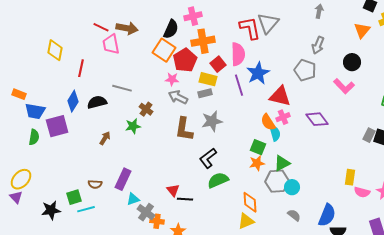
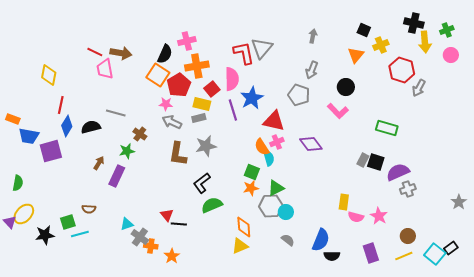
red line: (81, 68) -> (61, 105), moved
green semicircle: (34, 137) -> (18, 183), moved
yellow ellipse: (21, 179) -> (24, 214), moved
purple rectangle: (123, 179) -> (117, 176), moved

